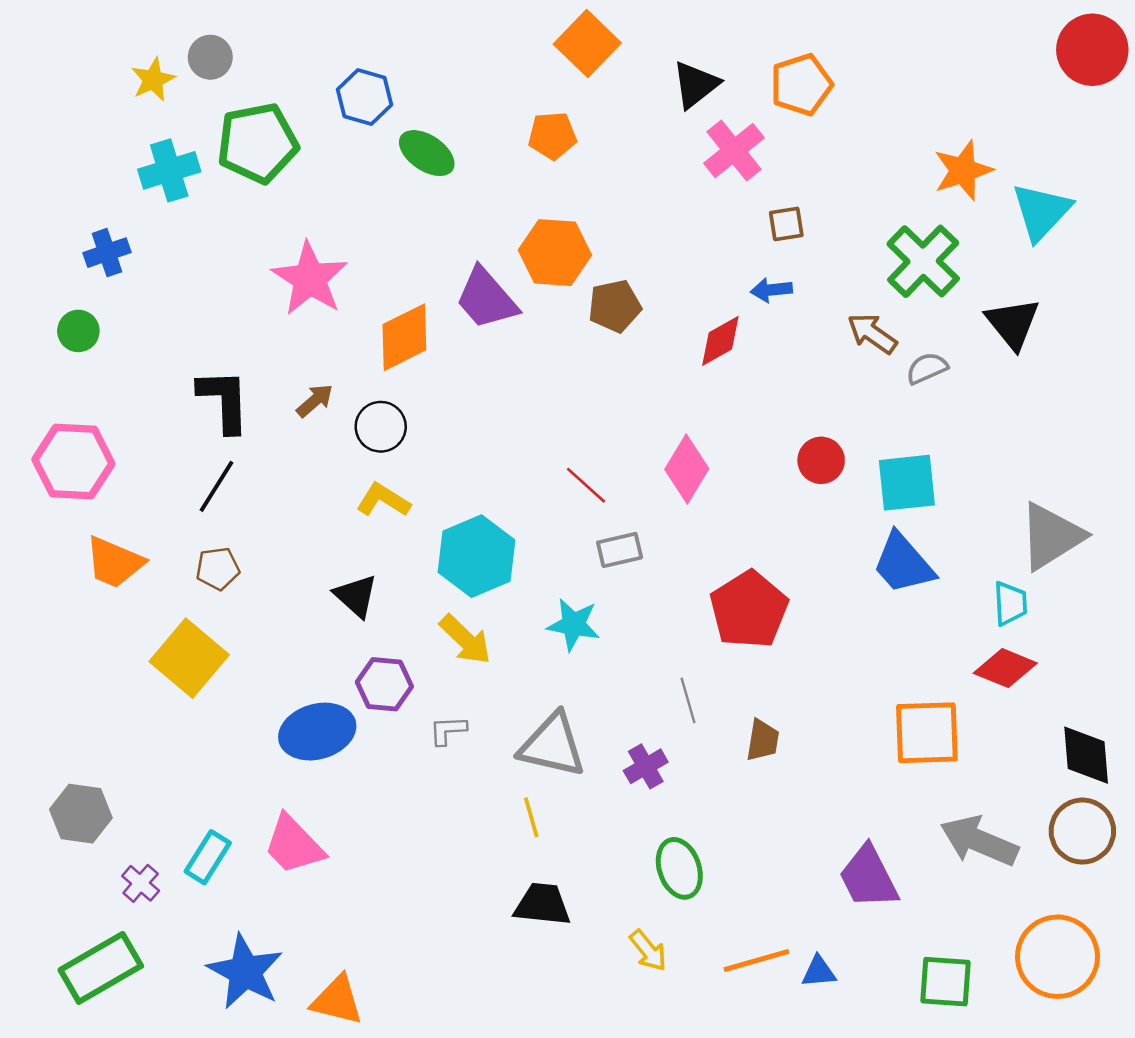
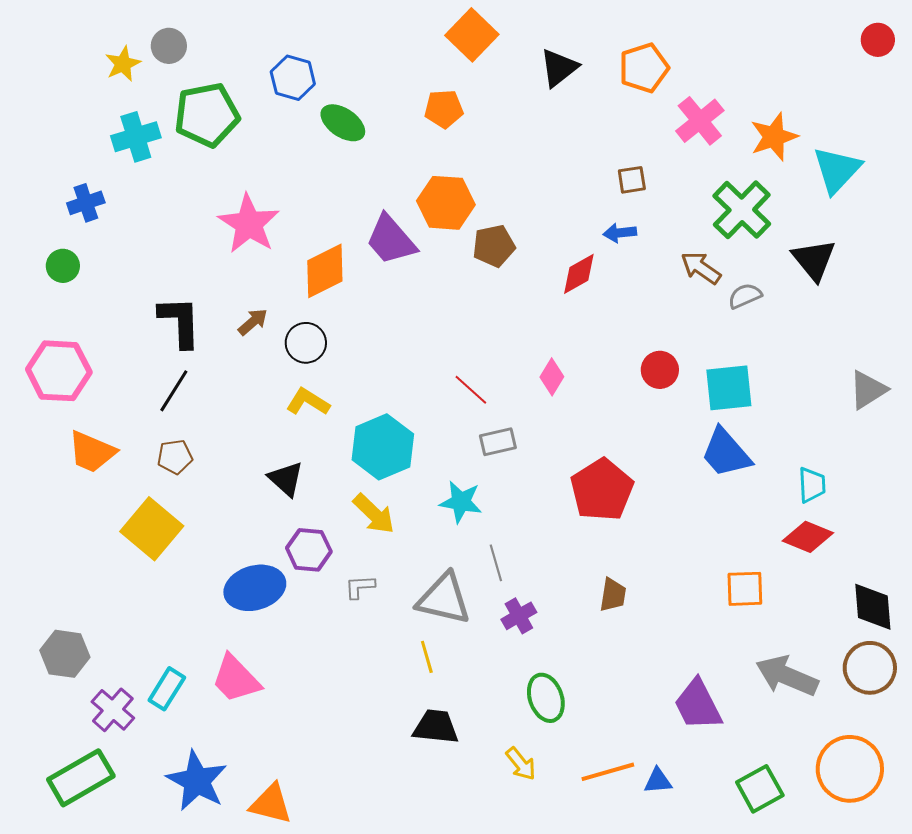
red circle: (1092, 50) -> (878, 40), size x0.6
pink cross: (734, 151) -> (700, 121), moved
pink diamond: (687, 469) -> (552, 377), size x0.7
gray triangle: (1051, 536) -> (868, 390), moved, size x0.7
gray line: (688, 700) -> (496, 563), moved
orange square: (927, 733) -> (745, 589), size x0.7
purple cross: (141, 883) -> (113, 710), size x1.4
green square: (946, 982) -> (760, 789), turned -33

